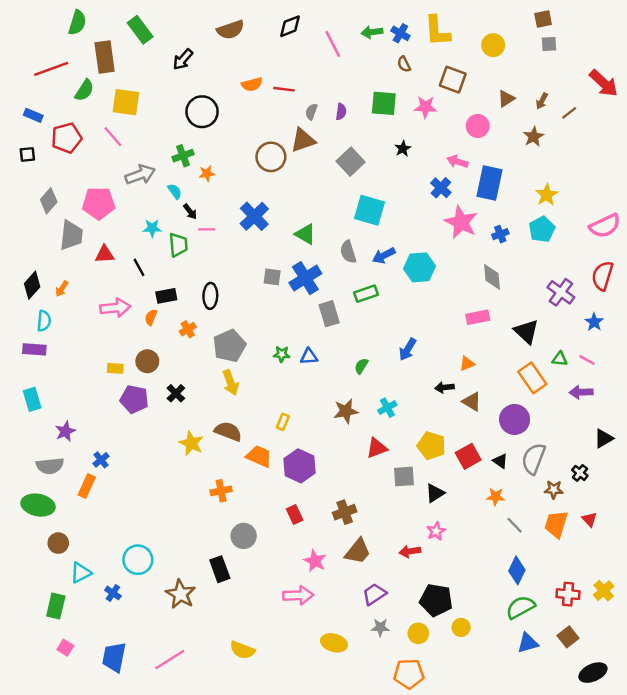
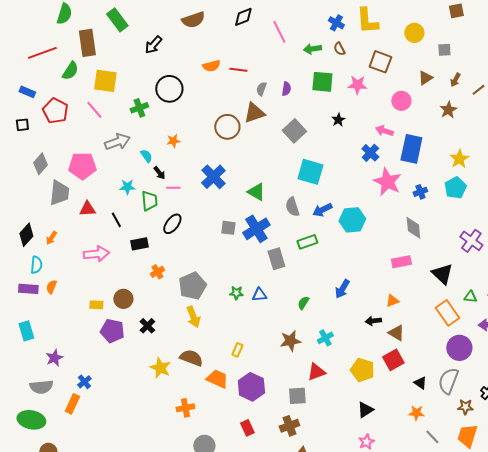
green arrow: (372, 32) -> (312, 49), moved
gray square: (549, 44) -> (444, 50), moved
red pentagon: (67, 138) -> (55, 111), turned -30
green cross: (183, 156) -> (139, 108), moved
black ellipse: (210, 296) -> (172, 224), moved, turned 35
orange semicircle: (151, 317) -> (51, 287), moved
purple circle: (515, 419) -> (459, 348), moved
red square: (468, 456) -> (393, 360), moved
gray square: (404, 477) -> (297, 396), moved

